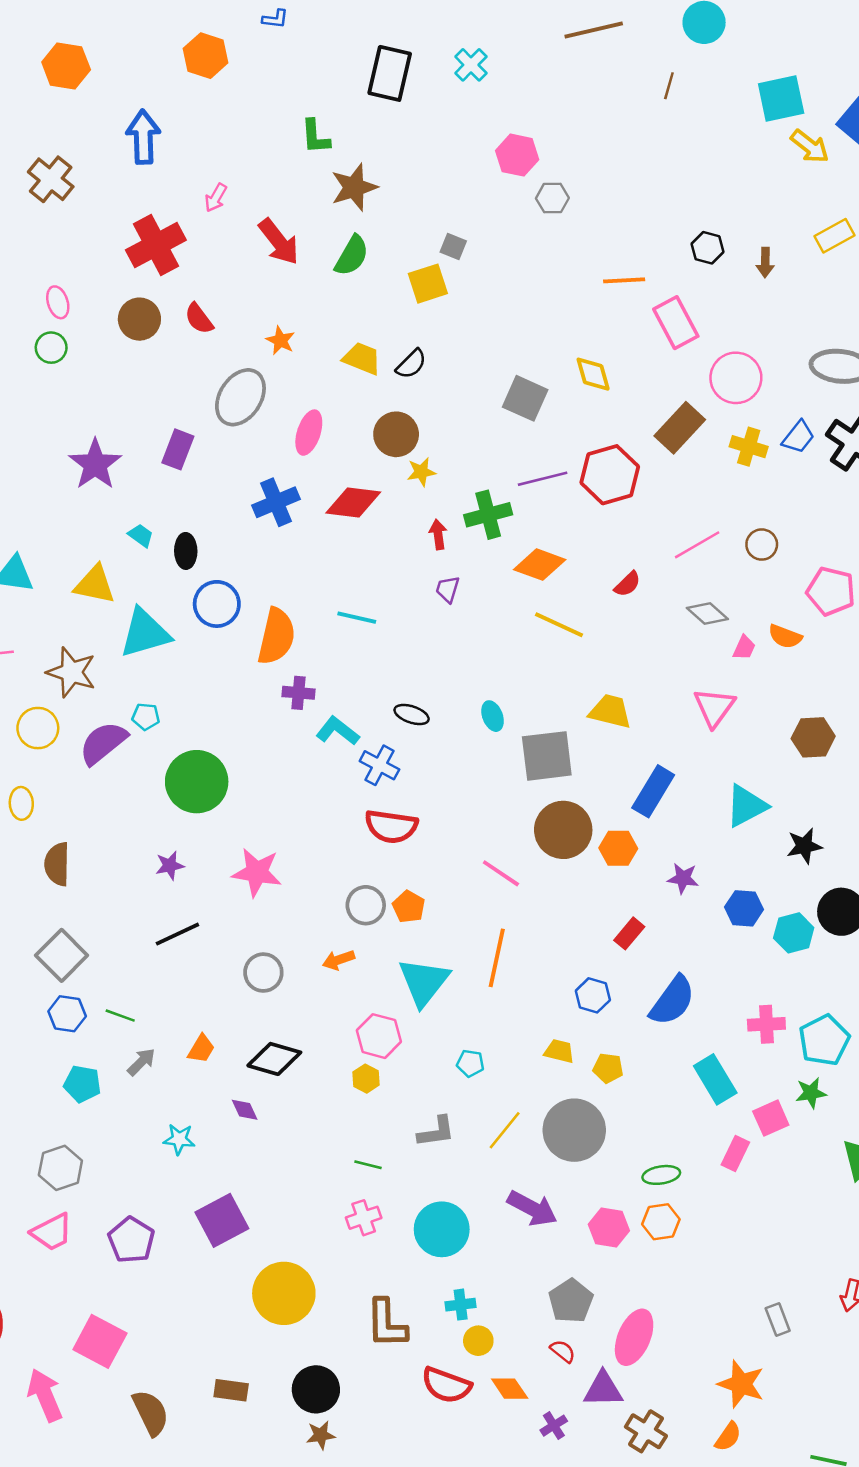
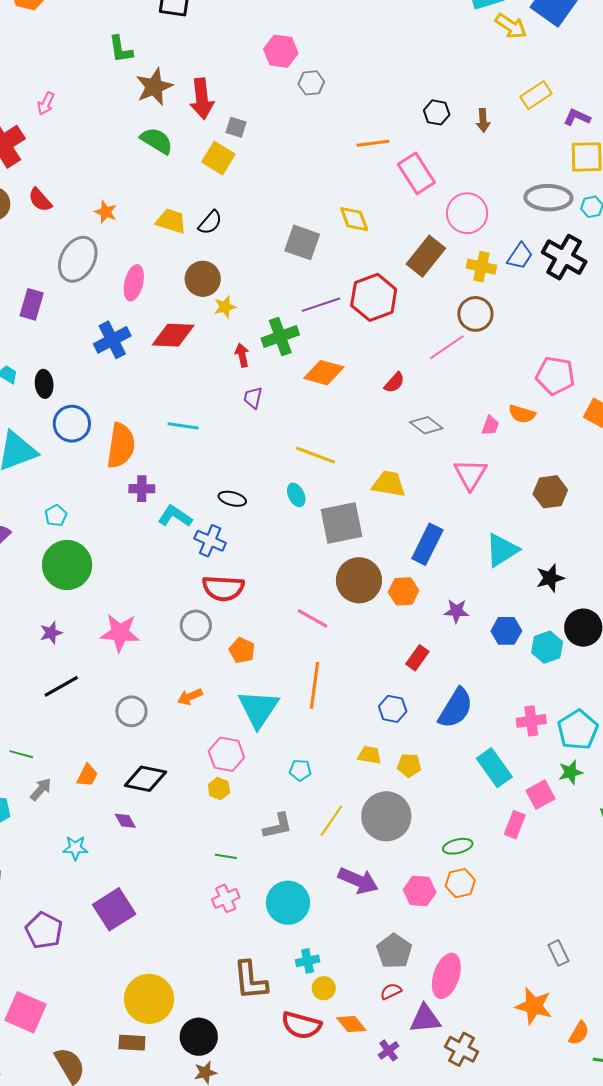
red arrow: (279, 242) -> (202, 99), moved, turned 36
green semicircle: (352, 256) -> (157, 141), turned -84
yellow square: (428, 284) -> (218, 158), turned -36
brown circle: (762, 545) -> (475, 314), moved, size x1.4
gray diamond: (707, 613) -> (426, 425), moved
yellow line: (559, 625) -> (315, 455), moved
cyan pentagon: (146, 717) -> (56, 515), moved, turned -30
gray circle: (366, 905) -> (196, 625), moved
yellow circle: (284, 1293) -> (149, 999), moved
red semicircle: (563, 1351) -> (391, 991), turned -60
orange semicircle: (728, 1437) -> (579, 1033), moved

